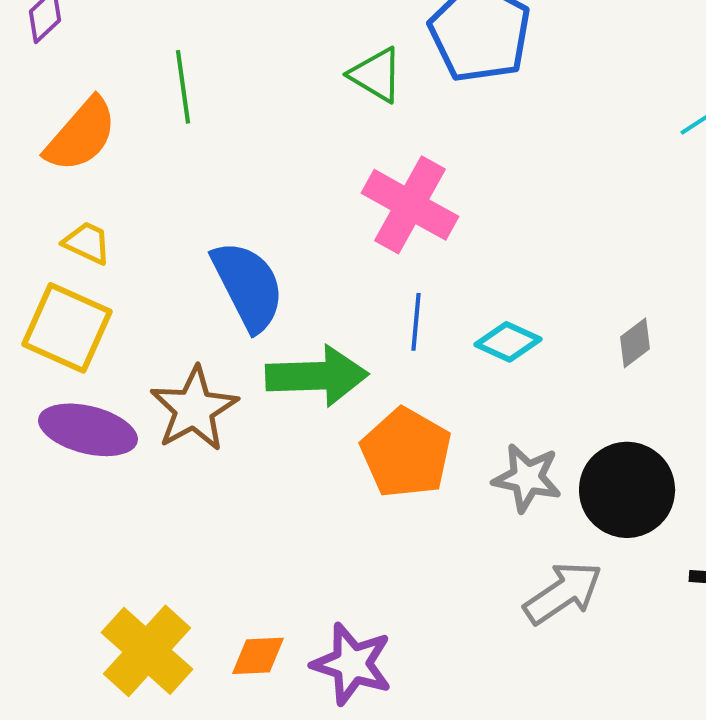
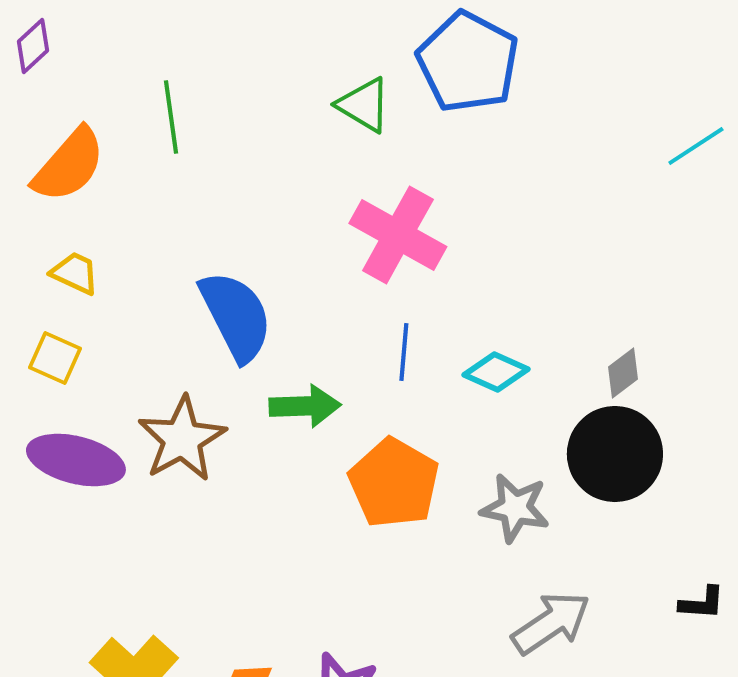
yellow square: (67, 328) -> (55, 358), size x0.6
green arrow: (317, 376) -> (305, 406), size x0.7
black circle: (627, 490) -> (615, 454), moved

